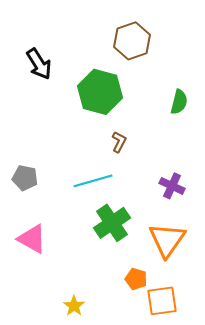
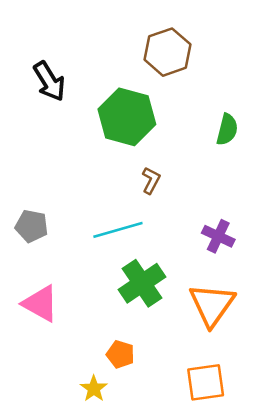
orange pentagon: (136, 279) -> (120, 354), moved

